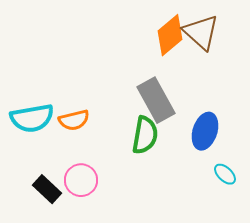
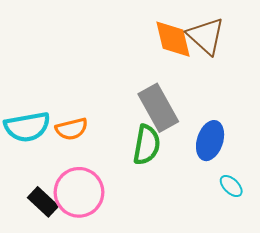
orange diamond: (170, 35) -> (173, 39), turned -63
pink circle: (81, 180) -> (79, 192), size x1.4

